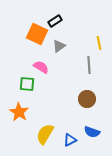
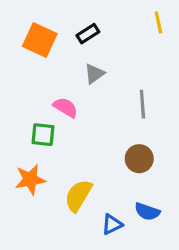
orange square: (37, 34) -> (40, 40), moved
yellow line: (99, 43) -> (158, 22), moved
orange star: (19, 112) -> (30, 180), turned 30
yellow semicircle: (45, 134) -> (78, 196), moved

